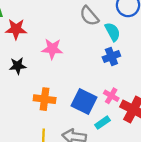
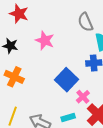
orange cross: (45, 99) -> (14, 77), moved
blue square: (84, 102) -> (67, 80), moved

